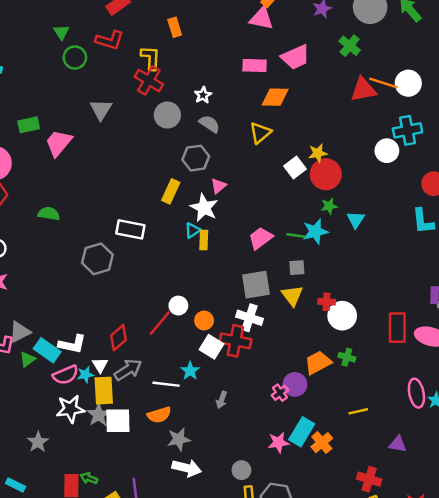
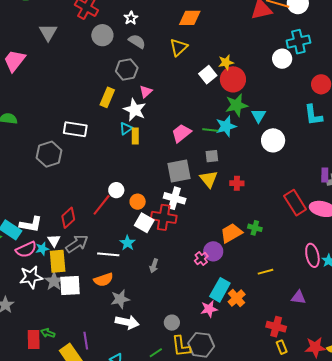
green star: (329, 206) -> (236, 105), size x1.6
white circle: (342, 316) -> (273, 140), moved
red rectangle: (397, 328) -> (295, 203), turned -30
pink star: (278, 443) -> (209, 309), moved

